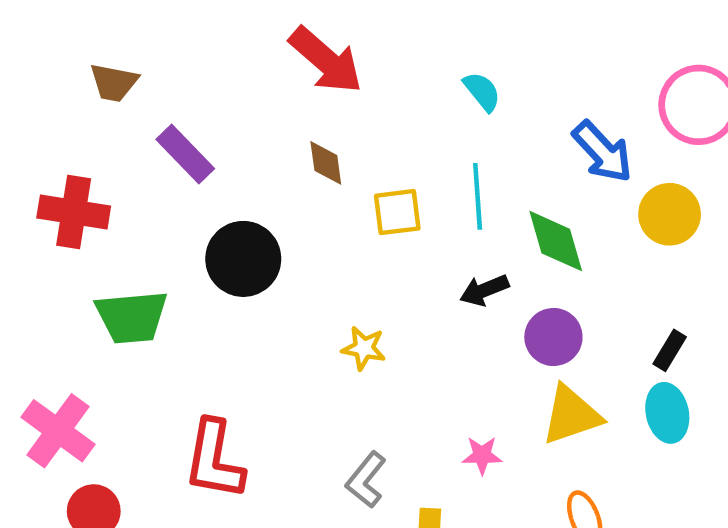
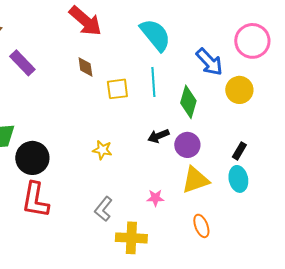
cyan semicircle: (482, 92) -> (155, 35), size x1.8
green diamond: (556, 241) -> (188, 102), turned 32
black circle: (243, 259) -> (32, 158), moved
black arrow: (484, 290) -> (158, 136), moved

